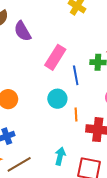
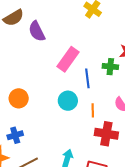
orange line: (76, 114) -> (93, 110), moved

